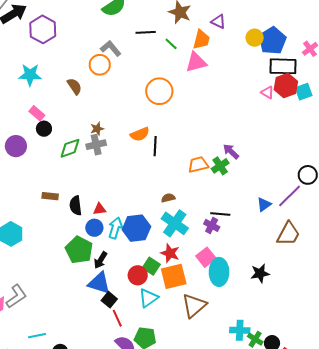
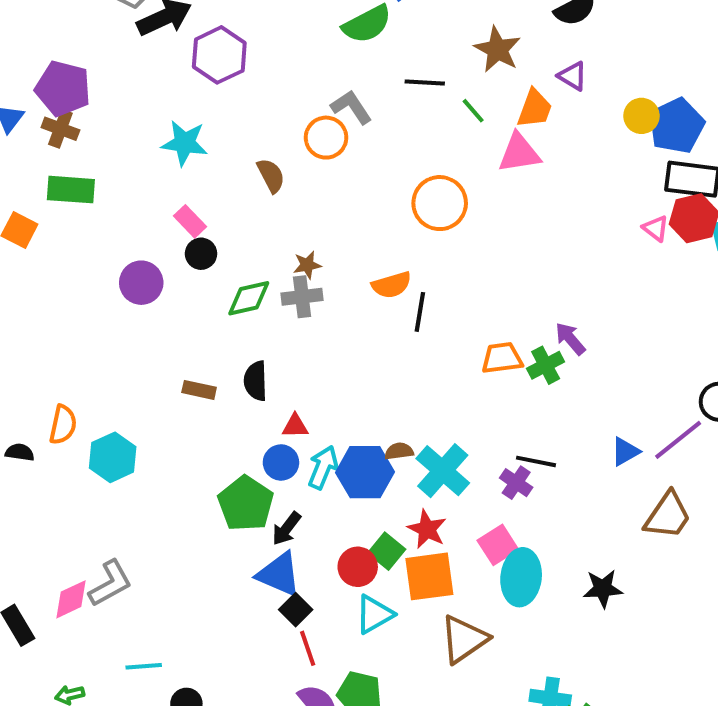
brown semicircle: (168, 198) -> (399, 451), moved
black semicircle: (76, 206) -> (256, 381), moved

